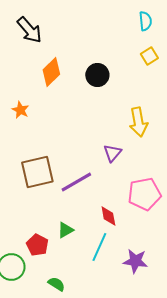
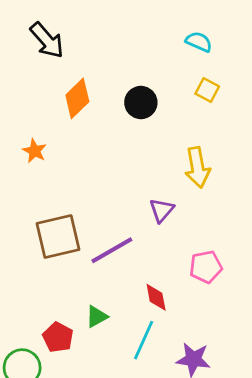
cyan semicircle: (145, 21) -> (199, 42), moved, turned -60
yellow square: (149, 56) -> (207, 90), moved, turned -30
pink pentagon: (144, 194) -> (206, 267), size x0.7

